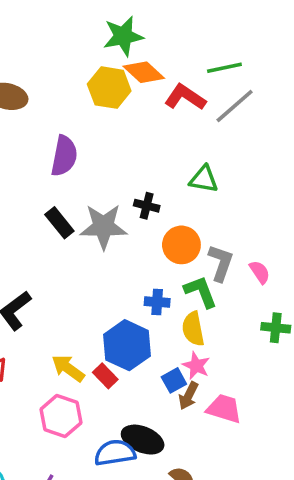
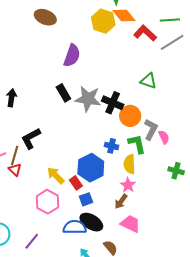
black cross: (147, 206) -> (113, 103), moved, size x1.5
pink semicircle: (260, 272) -> (164, 137), moved
blue square: (174, 380) -> (86, 199), moved
pink trapezoid: (224, 409) -> (130, 224), moved

